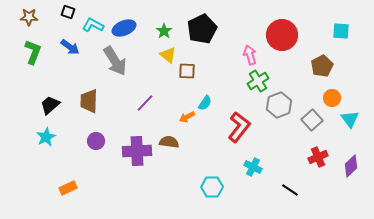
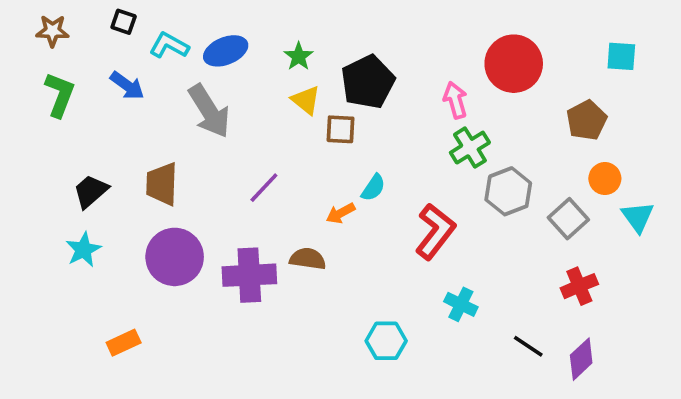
black pentagon: (202, 29) -> (368, 82), moved
purple circle: (96, 141) -> (175, 257), size x1.8
purple diamond: (351, 166) -> (581, 359), moved

